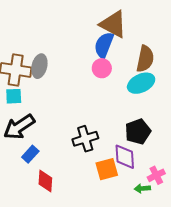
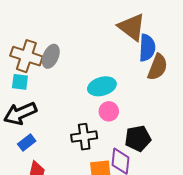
blue semicircle: (104, 45) -> (147, 48), moved, turned 152
pink circle: (102, 68) -> (109, 111), moved
cyan ellipse: (141, 83) -> (102, 86), moved

